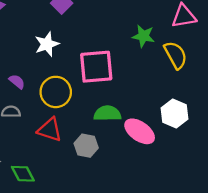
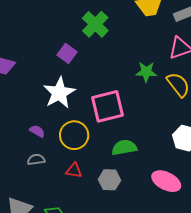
white star: (47, 44) -> (59, 93), size x1.4
red triangle: (50, 130) -> (74, 171), size x0.7
pink ellipse: (140, 131) -> (166, 181), moved

